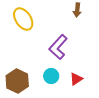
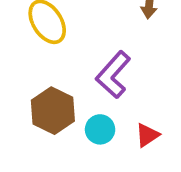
brown hexagon: (17, 81) -> (53, 111), moved

